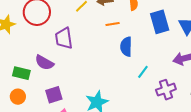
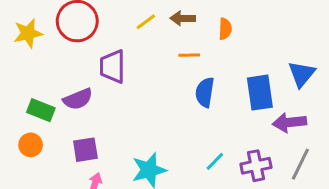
blue rectangle: (160, 22) -> (260, 93), moved
purple semicircle: (44, 63) -> (78, 99), turned -60
cyan line: (143, 72) -> (215, 161), moved

